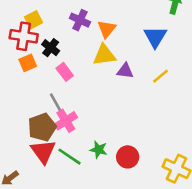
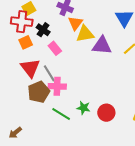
orange triangle: (107, 29) -> (75, 23), moved
purple triangle: (125, 71) -> (102, 46), size x1.5
pink cross: (66, 121) -> (57, 86), turned 36
red triangle: (43, 151) -> (30, 68), moved

